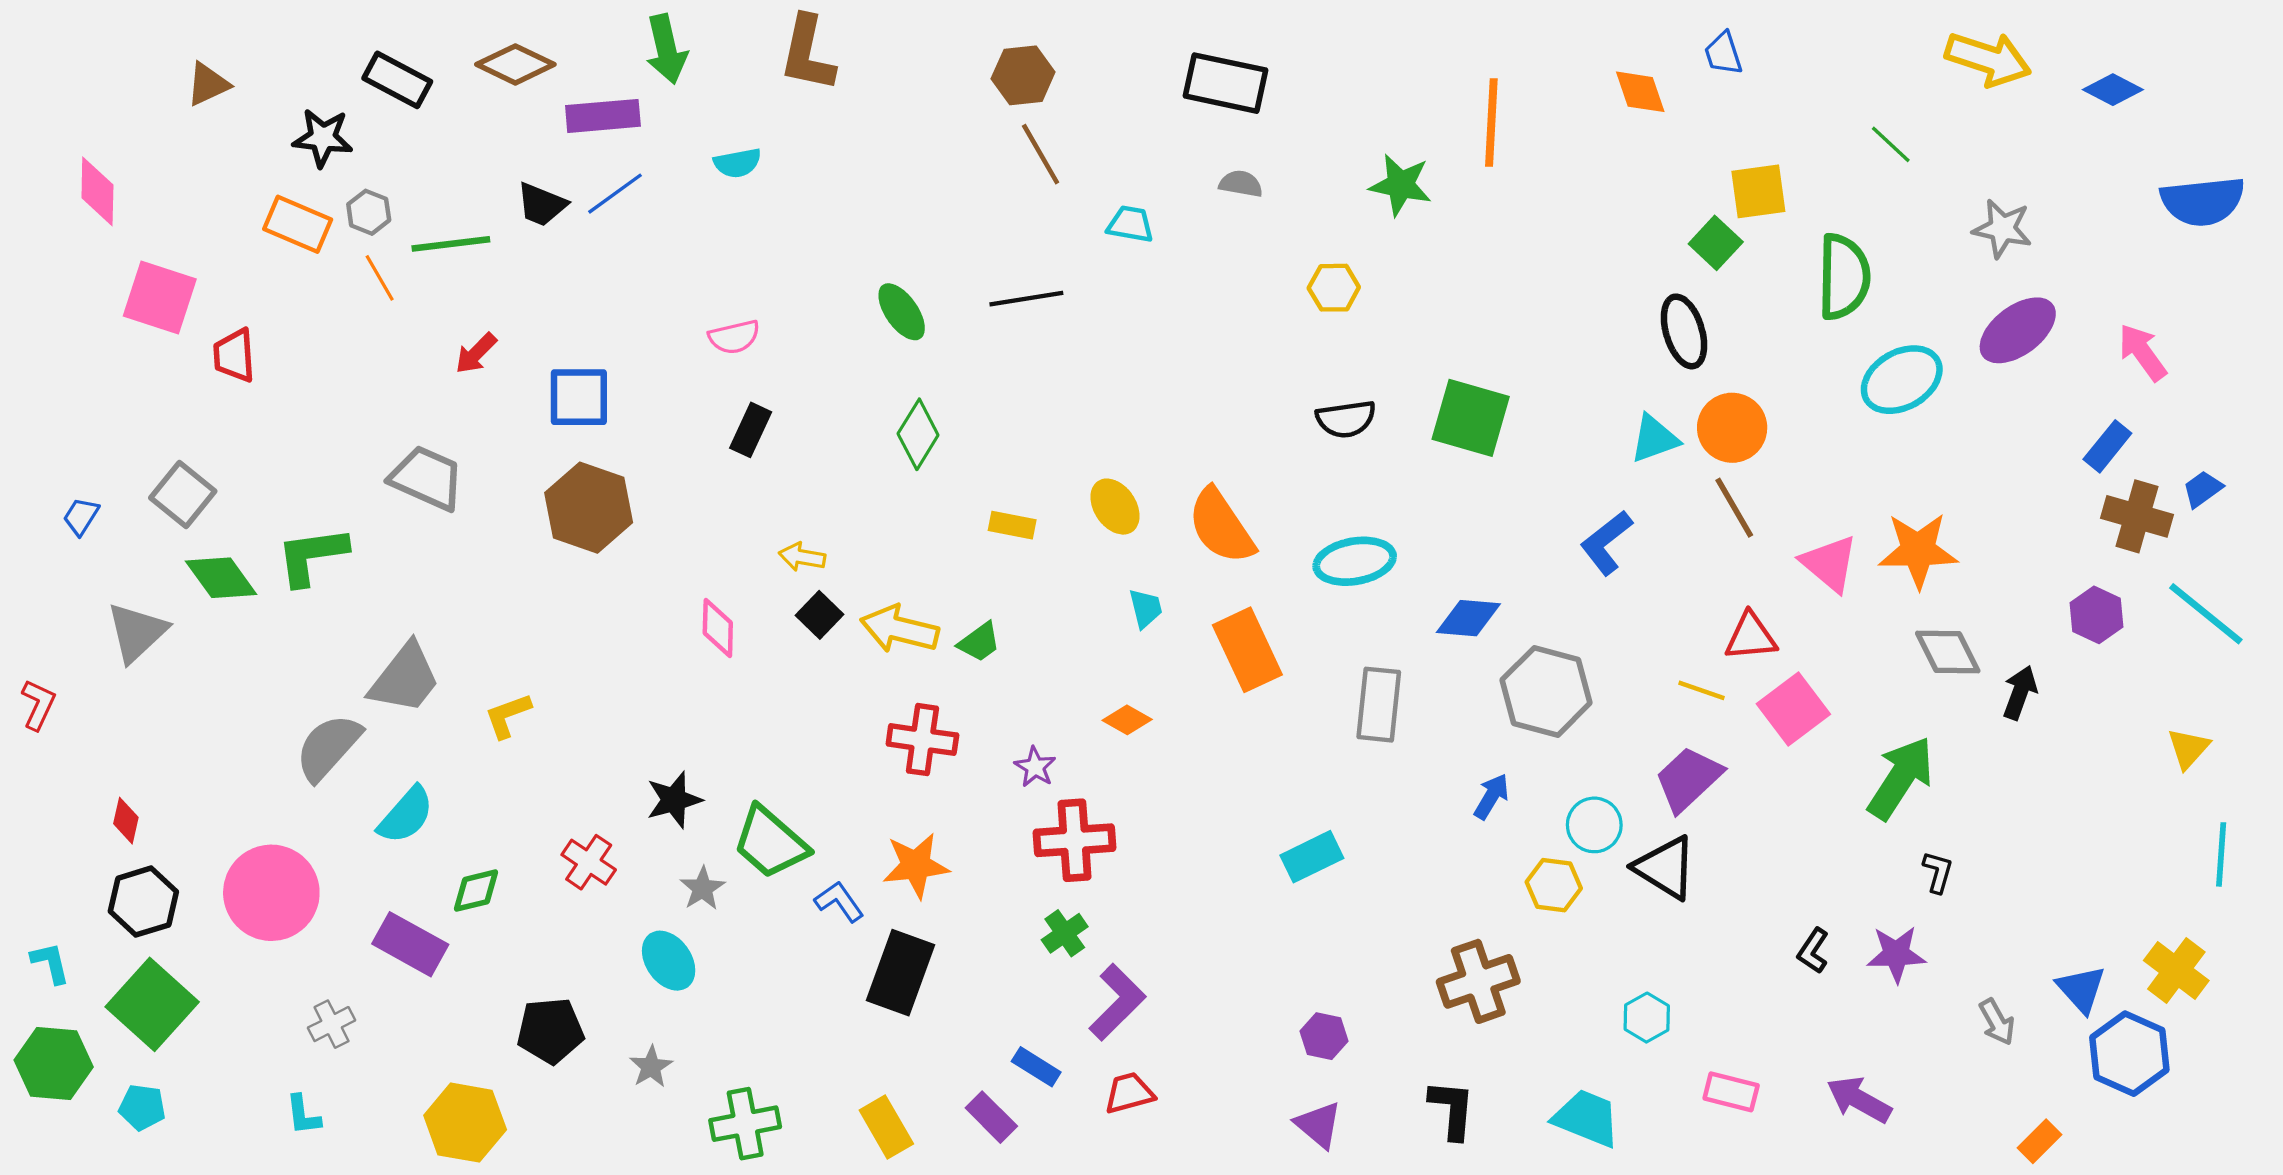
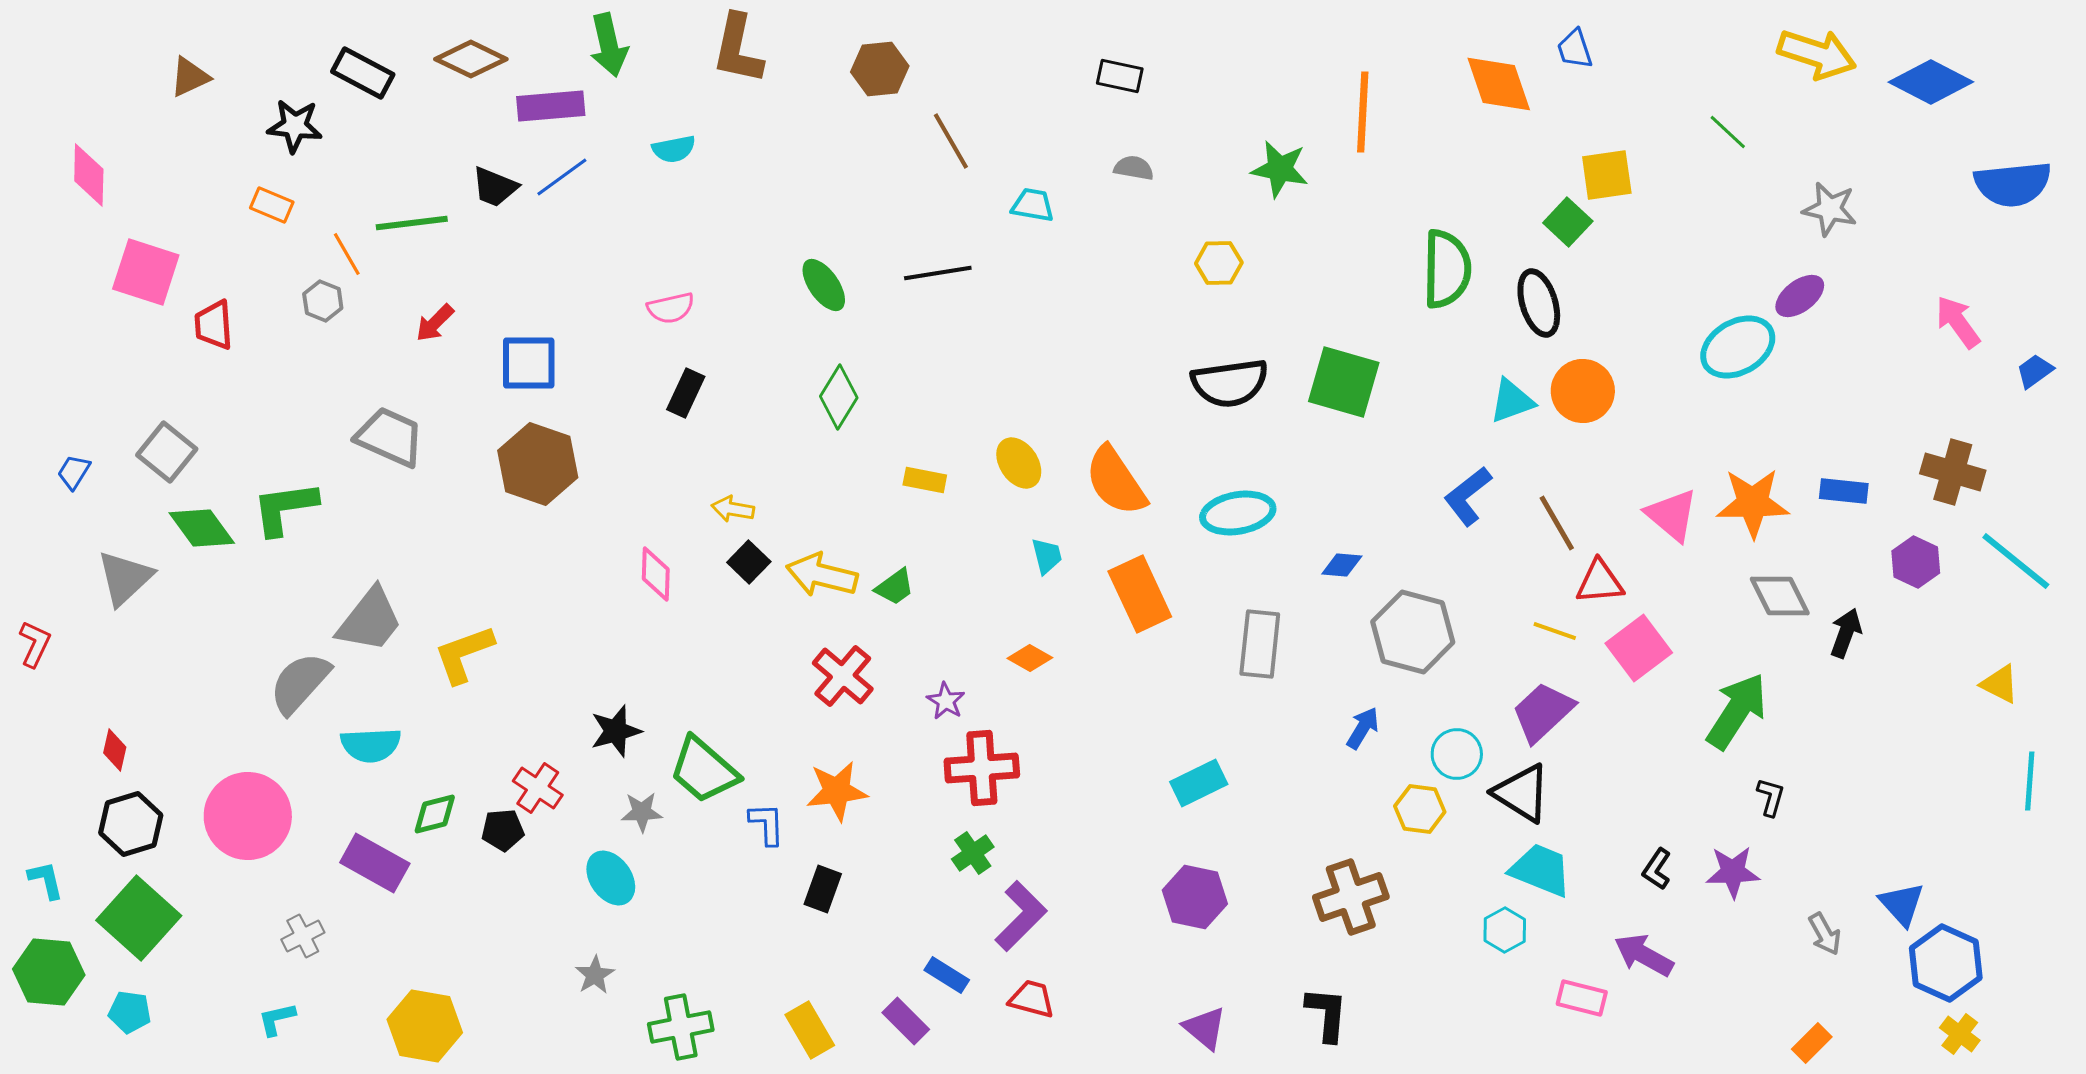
brown hexagon: (1023, 75) -> (880, 69), moved
black rectangle: (1226, 83) -> (1120, 76), size x0.6
blue diamond: (2113, 90) -> (1931, 82), size x1.5
orange diamond: (1640, 92) -> (1499, 84), size x1.4
gray hexagon: (369, 212) -> (323, 301), moved
orange rectangle: (298, 224) -> (272, 205), size x0.7
green semicircle: (1844, 277) -> (1447, 269), moved
purple ellipse: (2018, 330) -> (1800, 296), moved, size x0.7
black semicircle: (1346, 419) -> (1230, 383), size x1.4
blue rectangle: (2107, 446) -> (1844, 491), moved, turned 57
blue trapezoid: (2203, 489) -> (2035, 371), moved
brown line: (1734, 508) -> (1557, 523), moved
blue diamond: (1468, 618) -> (1342, 565), size x0.7
yellow L-shape: (508, 716) -> (464, 654), size x1.4
red cross: (922, 740) -> (843, 676), turned 32
yellow triangle: (2188, 748) -> (2000, 684), turned -45
cyan semicircle: (406, 815) -> (371, 745), turned 46
gray star: (702, 888) -> (642, 812), turned 30
blue L-shape: (839, 902) -> (767, 824), turned 33
yellow cross: (2176, 970) -> (1960, 1034), moved, size x0.7
black rectangle: (901, 973) -> (823, 889), size x0.6
black pentagon: (550, 1031) -> (503, 830), moved, size x0.7
purple hexagon: (1324, 1036) -> (1195, 897), moved, size x1.5
red trapezoid: (1129, 1093) -> (1032, 999), turned 30
purple arrow: (1859, 1100) -> (1644, 955), moved
cyan L-shape: (303, 1115) -> (277, 1019), turned 84
cyan trapezoid: (1587, 1118) -> (1541, 870), moved
orange rectangle: (2040, 1141) -> (1812, 1043), moved

